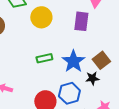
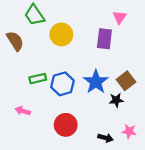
green rectangle: (44, 58) -> (38, 79), moved
blue hexagon: (69, 93) -> (62, 84), moved

